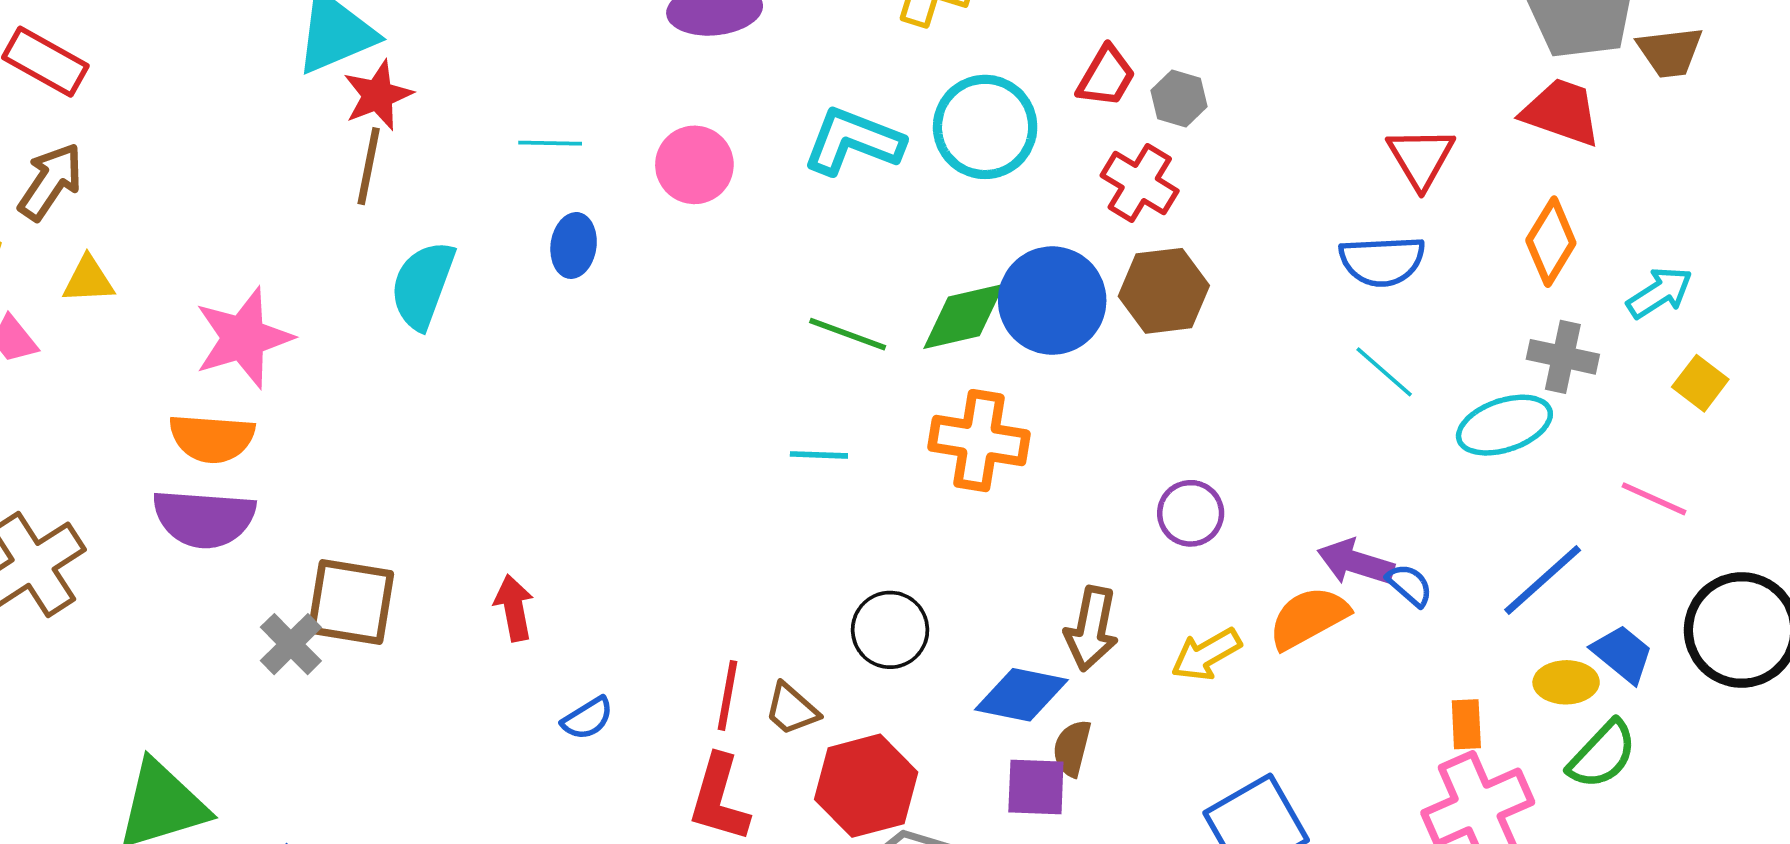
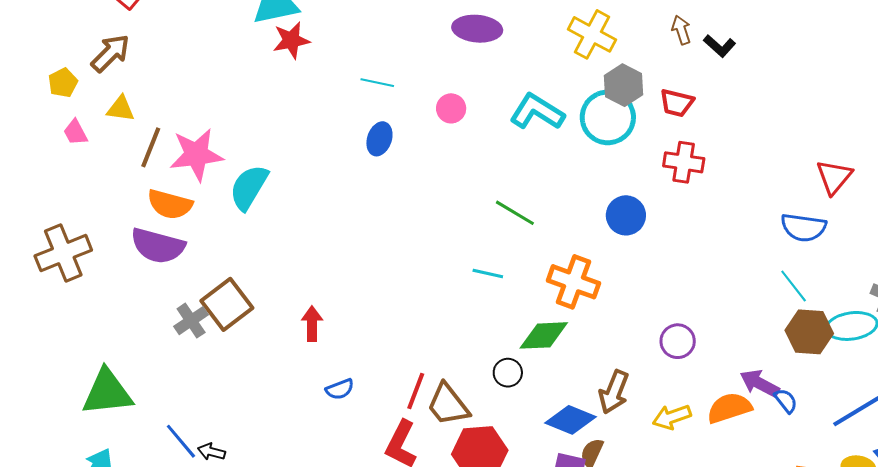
red trapezoid: (1106, 76) -> (677, 103), turned 63
gray hexagon: (1179, 99) -> (623, 85), moved, size x1.4
pink circle: (694, 165) -> (451, 108), size x0.7
brown line: (369, 166) -> (151, 147), moved
red cross: (1140, 183) -> (684, 162), turned -33
cyan semicircle: (423, 285) -> (249, 187), moved
brown hexagon: (1164, 291) -> (809, 332), moved
blue circle: (1052, 301) -> (626, 215), size x0.7
green diamond: (964, 316) -> (544, 335), moved
brown square: (351, 602) -> (227, 304), turned 33
black circle: (890, 630) -> (508, 373), size x0.7
brown trapezoid: (792, 709) -> (448, 405), size x1.5

